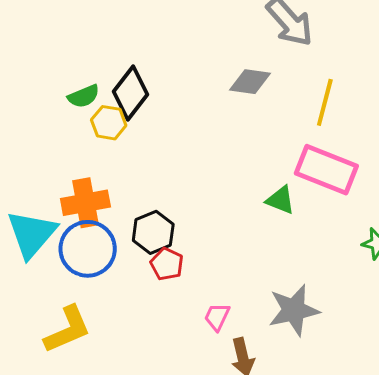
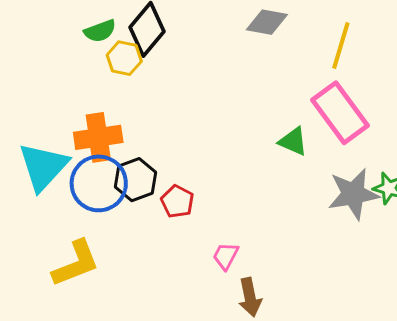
pink rectangle: (326, 170) -> (340, 113), turned 30
black hexagon: (153, 232) -> (136, 180), moved
gray star: (294, 310) -> (353, 194), moved

